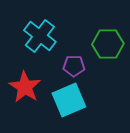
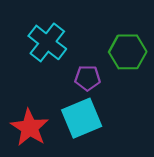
red star: (25, 87) -> (30, 128), moved

